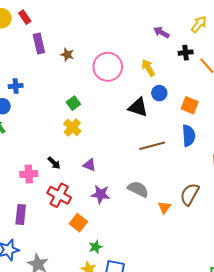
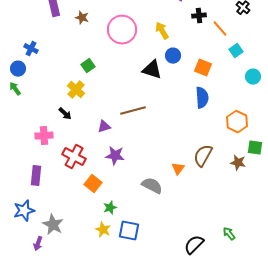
blue cross: (16, 86) -> (31, 49), turned 32
yellow cross: (72, 127) -> (76, 90), moved
brown line: (152, 146) -> (133, 111), moved
black arrow: (54, 163) -> (65, 114), moved
purple triangle: (89, 165) -> (104, 127), turned -40
gray semicircle: (138, 189) -> (152, 186), moved

